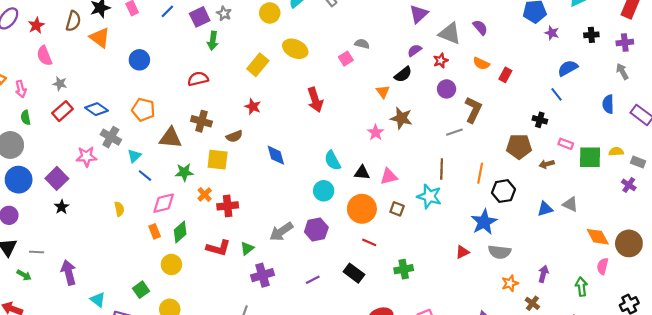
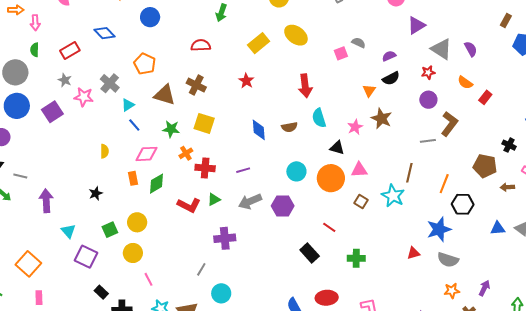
purple semicircle: (415, 50) -> (389, 56), moved
gray star: (60, 84) -> (65, 80), moved
blue diamond: (96, 109) -> (104, 33), moved
brown semicircle: (234, 136) -> (289, 127), moved
cyan semicircle: (333, 160) -> (319, 118), moved
black triangle: (362, 173) -> (337, 148), moved
black star: (62, 207) -> (96, 193), moved
orange circle: (362, 209) -> (331, 178), moved
green triangle: (247, 248) -> (214, 199), moved
yellow circle: (171, 264) -> (137, 222), moved
purple line: (313, 280) -> (243, 170), moved

